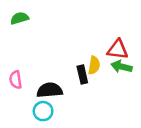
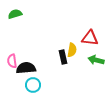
green arrow: (122, 67) -> (96, 60), moved
black semicircle: (50, 90) -> (26, 68), moved

